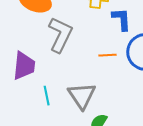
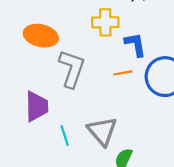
orange line: (108, 55) -> (123, 73), moved

